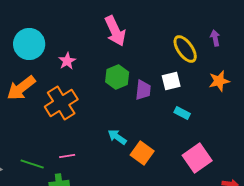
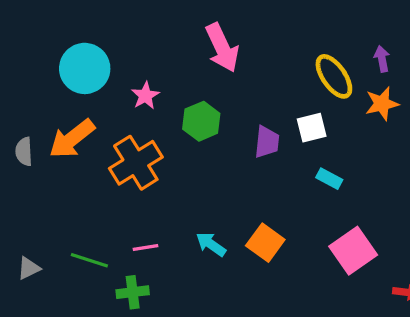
green hexagon: (117, 77) -> (201, 121), moved
orange star: (219, 81) -> (382, 104), moved
cyan arrow: (117, 137) -> (211, 244), moved

